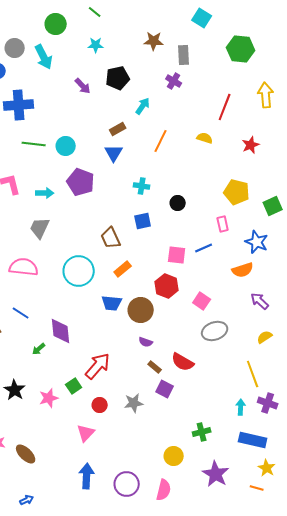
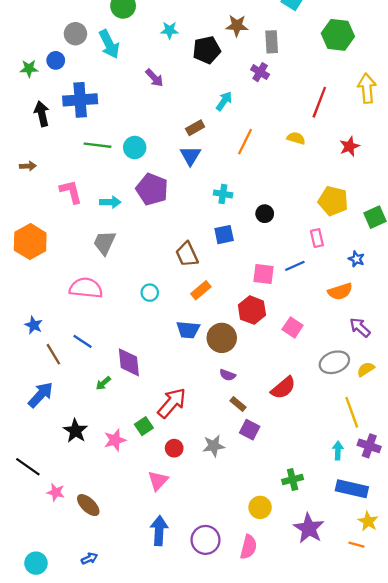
black pentagon: (118, 78) -> (207, 50), moved
blue star: (257, 242) -> (356, 259), size x0.6
cyan circle: (79, 271) -> (150, 293), size x0.5
gray ellipse: (215, 331) -> (334, 362), moved
red semicircle: (183, 362) -> (283, 388), moved, turned -70

